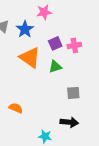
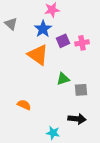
blue star: (25, 29) -> (43, 29), moved
green triangle: (55, 67) -> (63, 79), moved

